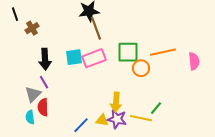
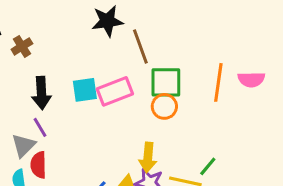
brown line: (96, 28) -> (140, 46), moved
orange line: (163, 52) -> (218, 82), turned -70
pink semicircle: (194, 61) -> (251, 79), moved, turned 96
orange circle: (141, 68) -> (164, 106), moved

